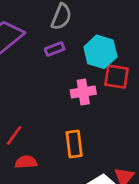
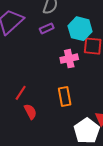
red semicircle: (26, 162) -> (30, 112), turned 70

